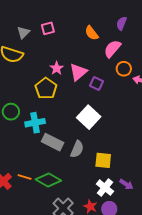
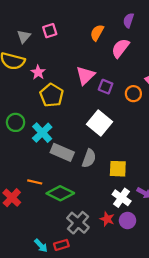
orange semicircle: (92, 33) -> (97, 33), turned 70
pink star: (57, 68) -> (38, 72), moved
orange circle: (124, 69) -> (133, 94), moved
cyan cross: (35, 123) -> (42, 133), turned -30
orange line: (25, 177) -> (35, 182), moved

